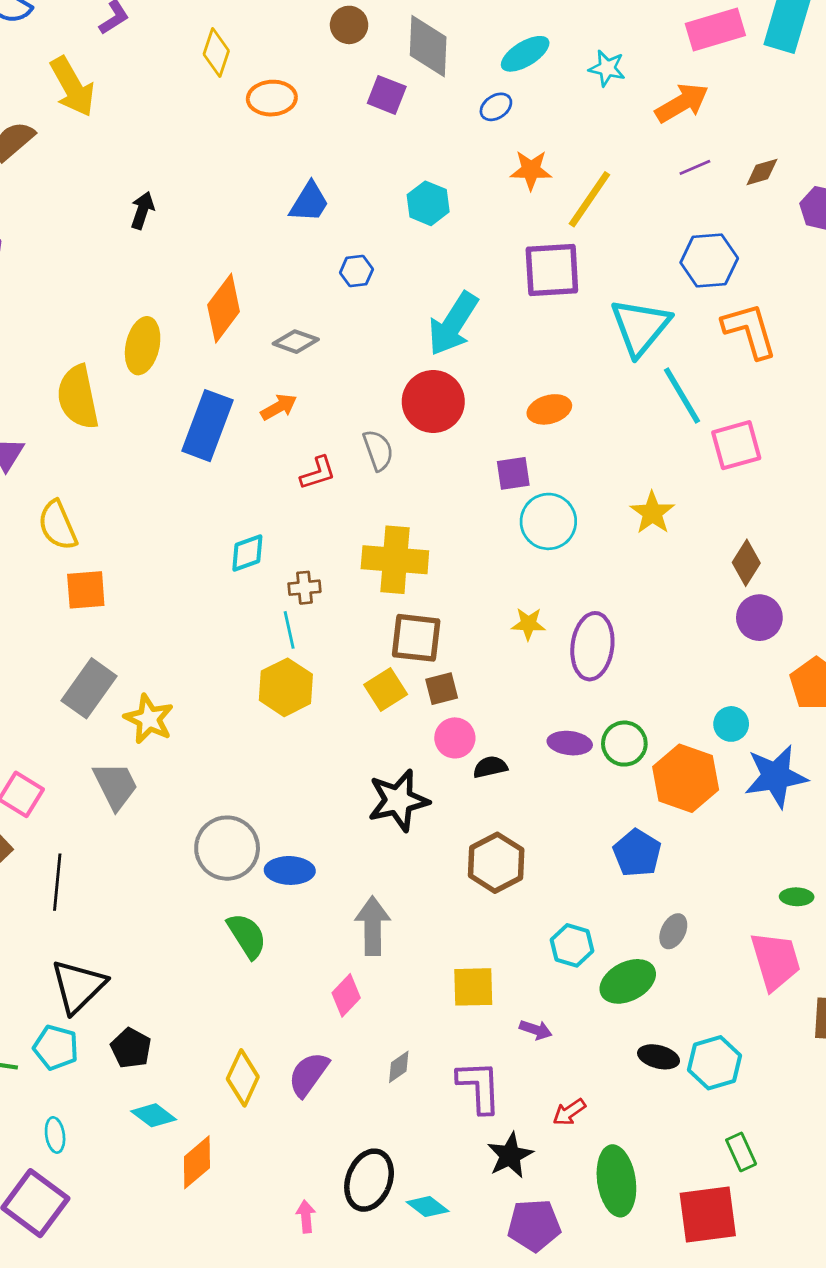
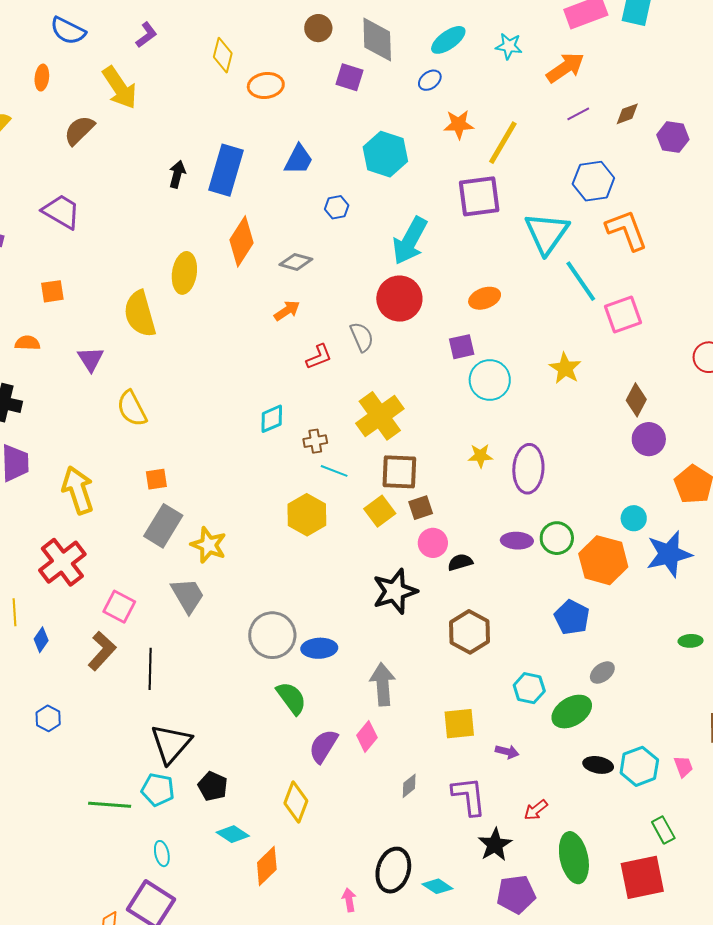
cyan hexagon: (428, 203) -> (385, 154), size x1.4
blue rectangle: (207, 426) -> (226, 170), moved
yellow cross: (395, 560) -> (380, 416), turned -36
orange square: (86, 590) -> (156, 479), moved, size x0.7
cyan line: (289, 630) -> (334, 471), moved, turned -52
gray ellipse: (673, 931) -> (602, 673), turned 30
pink trapezoid: (776, 961) -> (683, 767), moved, size x0.5
purple semicircle: (308, 1074) -> (323, 746), moved

